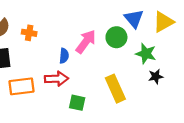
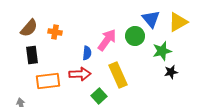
green star: (146, 54) -> (162, 51), turned -30
yellow rectangle: (115, 89) -> (118, 75), moved
green square: (77, 103) -> (99, 96), turned 35

